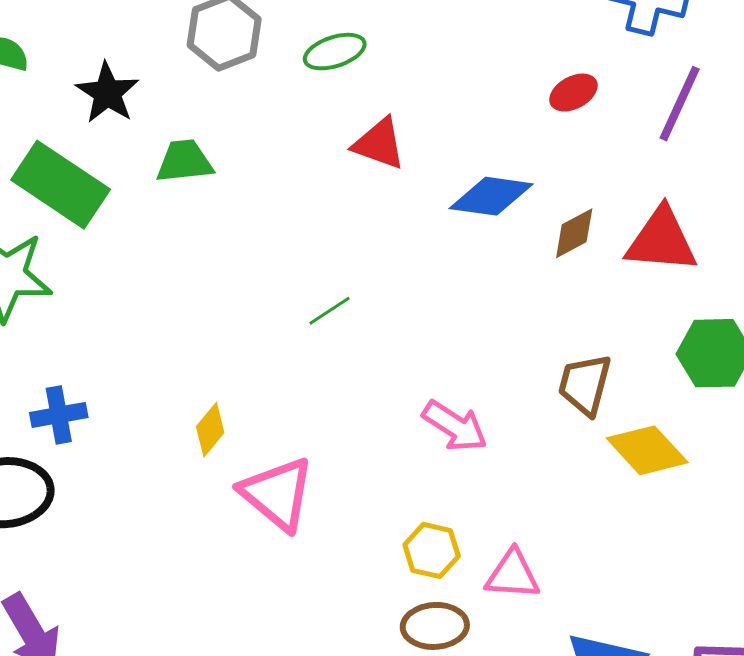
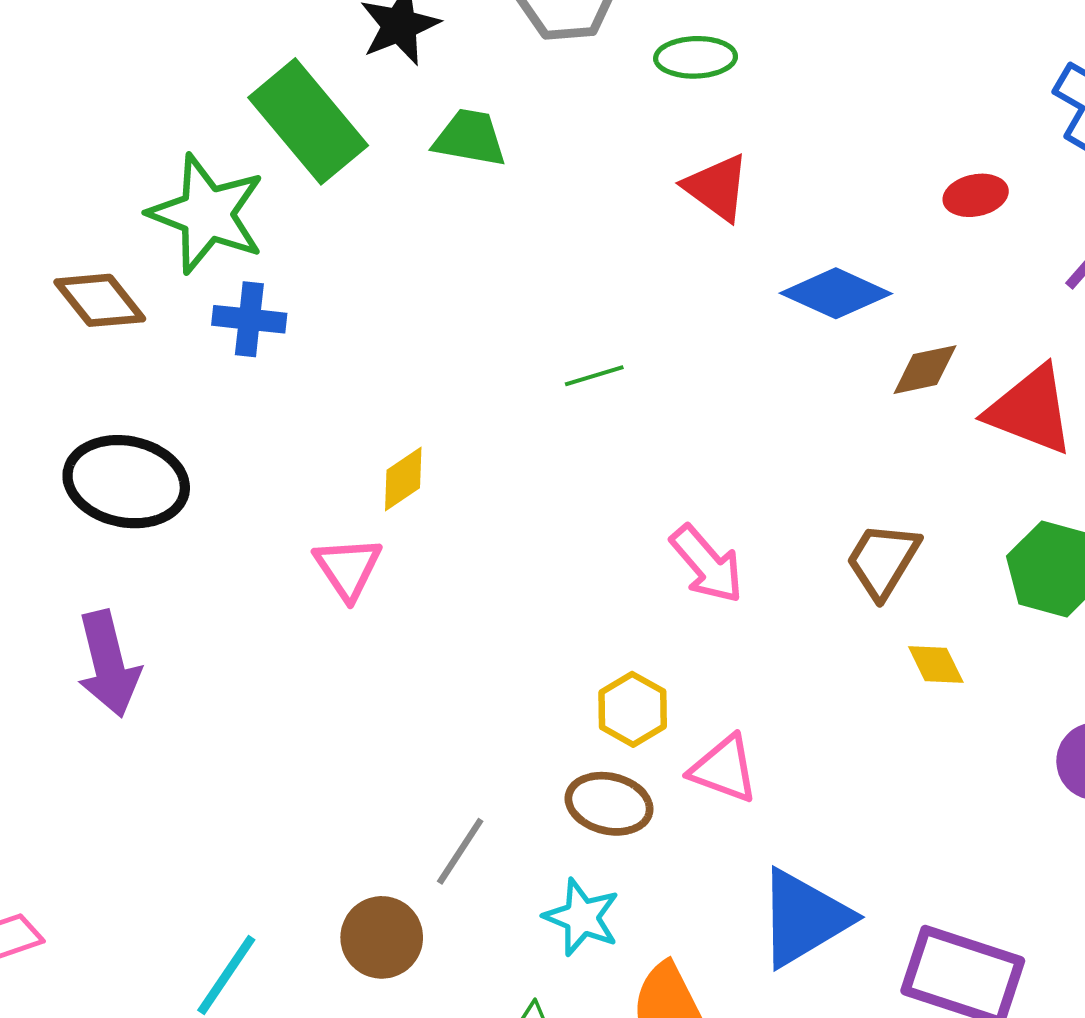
blue cross: (59, 415) -> (249, 319), moved
yellow diamond: (647, 450) -> (936, 664), size x0.6
pink triangle: (277, 494) -> (348, 568), moved, size x0.7

